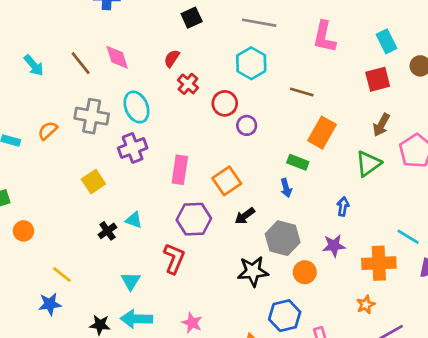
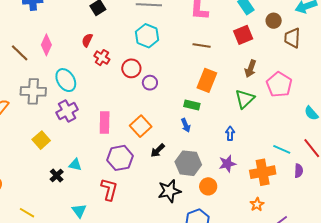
pink diamond: (117, 57) -> (46, 45), turned 50
brown line: (302, 92) -> (202, 46), moved

